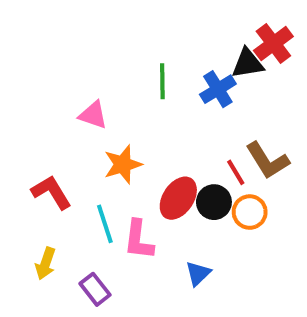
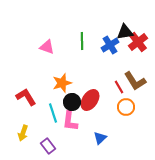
red cross: (273, 44) -> (138, 42), moved
pink triangle: (93, 115) -> (47, 47), moved
black circle: (214, 202) -> (72, 102), moved

